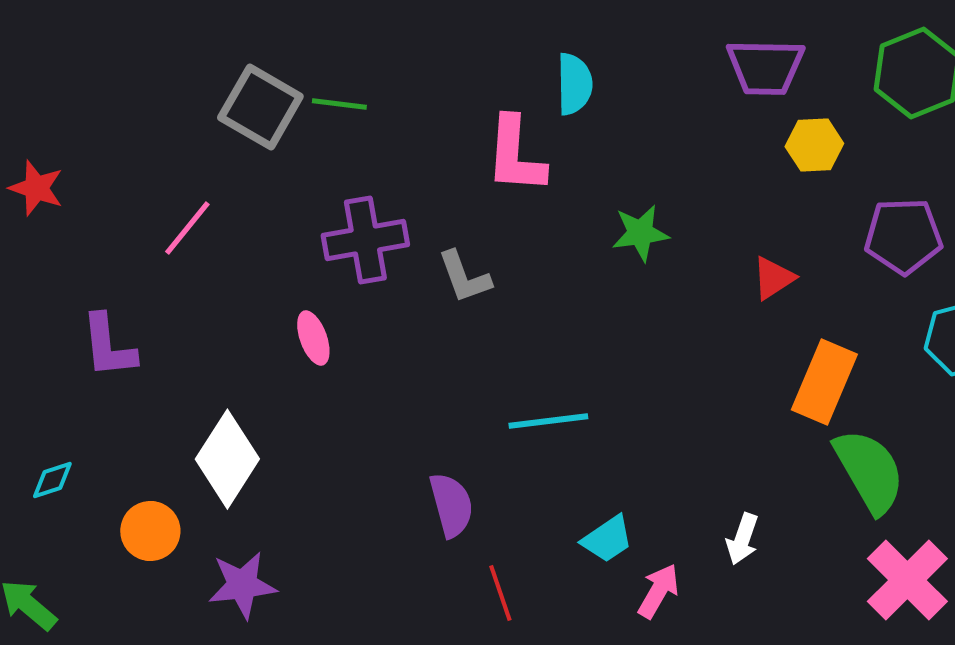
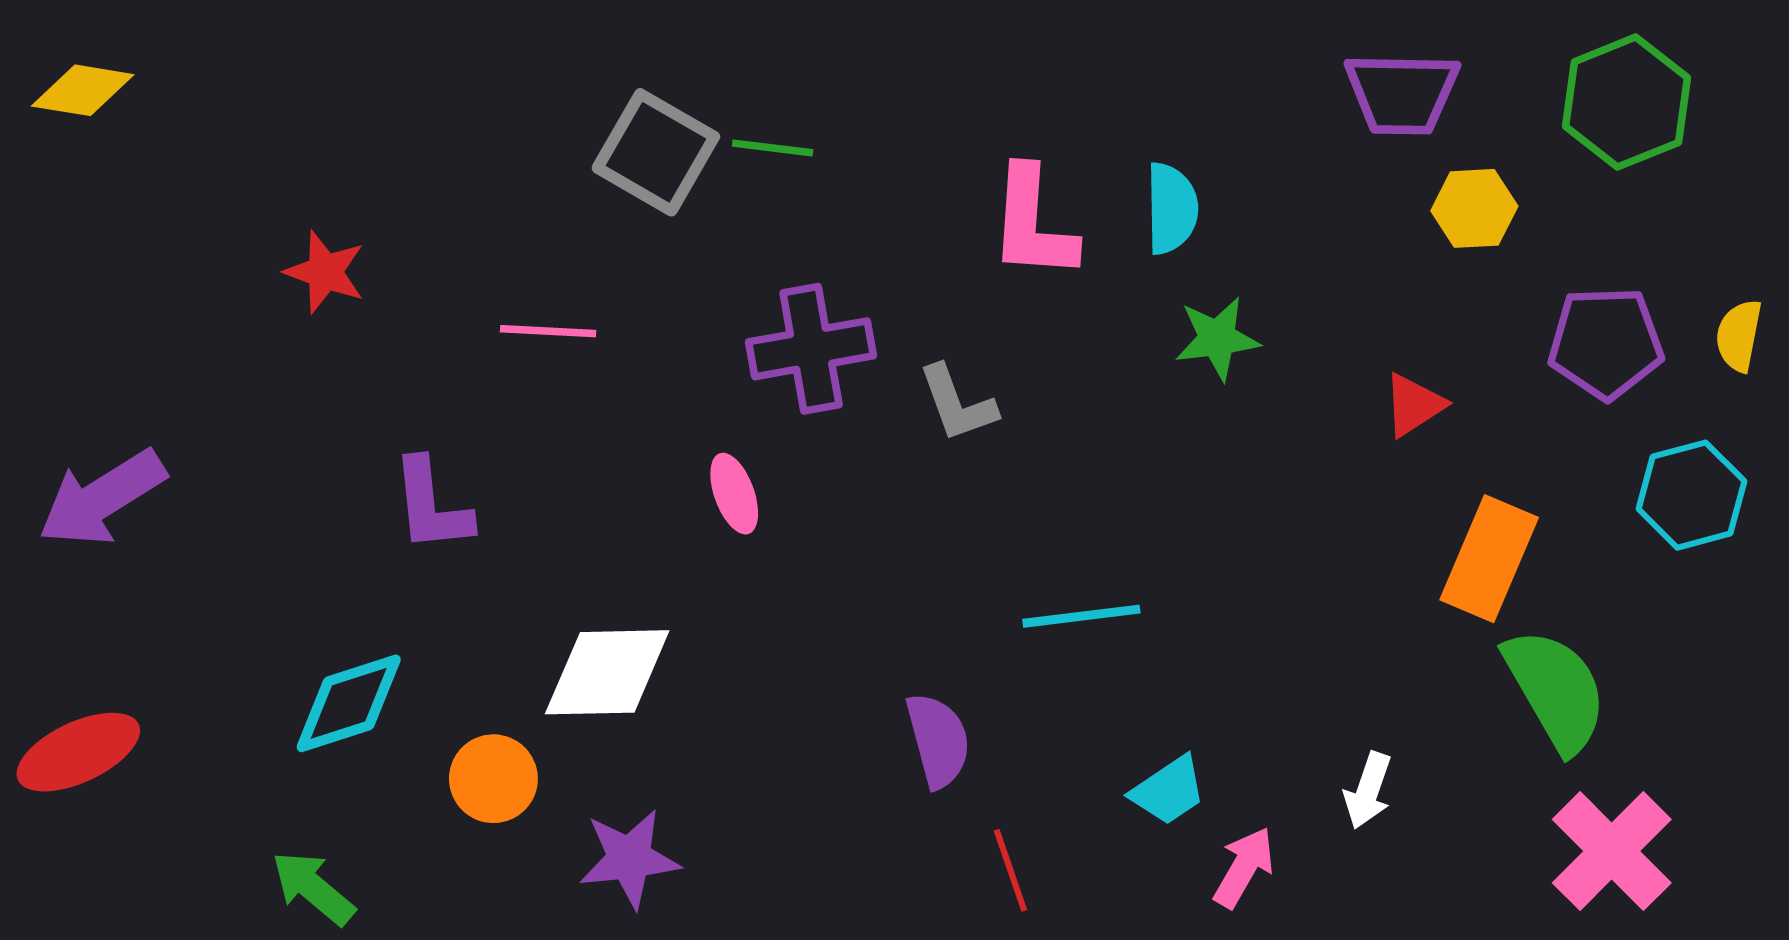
cyan semicircle: (574, 84) -> (1171, 208), moved
pink line: (187, 228) -> (548, 331), turned 54
white diamond: (227, 459) -> (607, 672), turned 56
cyan diamond: (52, 480) -> (349, 703), size x1.8

